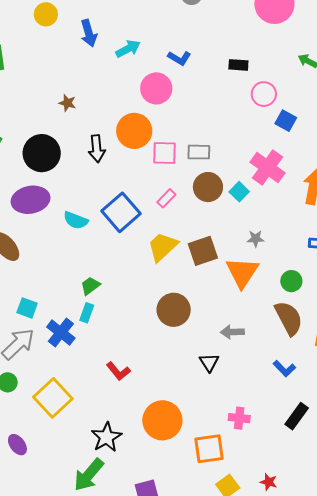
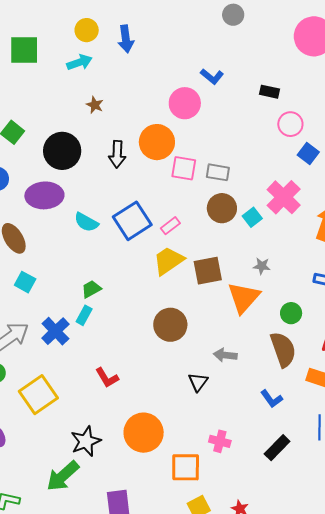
yellow circle: (46, 14) -> (87, 30), moved
cyan arrow: (128, 49) -> (80, 62), moved
pink rectangle: (166, 198) -> (170, 226), moved
cyan square: (27, 308) -> (25, 282), moved

